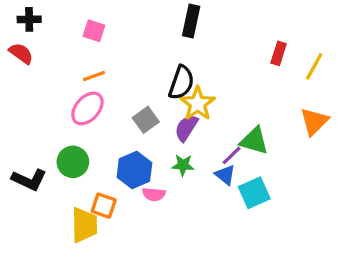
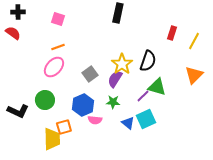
black semicircle: (181, 83) -> (148, 61), moved
blue triangle: (225, 175) -> (128, 123), moved
cyan square: (254, 193) -> (146, 119), moved
orange square: (104, 206) -> (64, 127), turned -35

